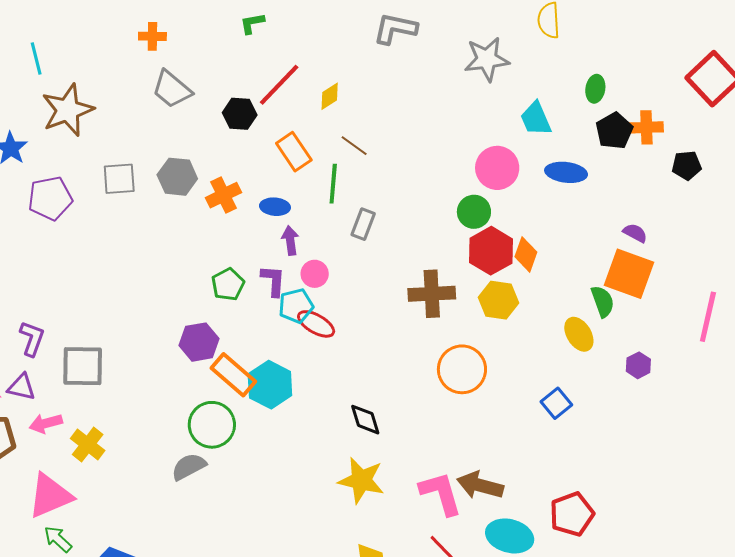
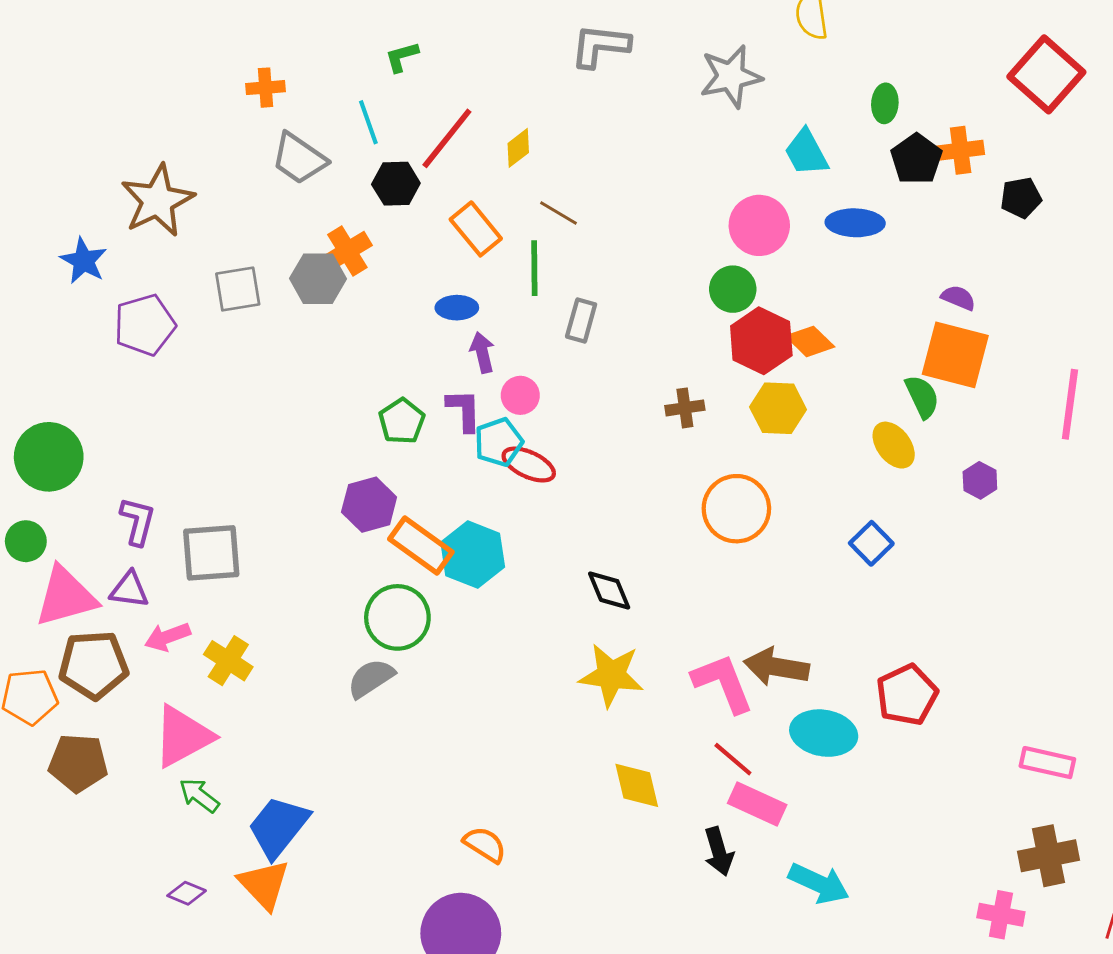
cyan line: (36, 58) -> (368, 122), moved
orange cross: (223, 195) -> (347, 251), moved
orange diamond: (526, 254) -> (810, 341), turned -60
brown cross: (432, 294) -> (685, 408), size x0.6

